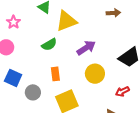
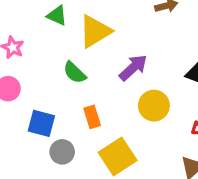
green semicircle: (49, 45) -> (75, 73), turned 84
blue square: (13, 78) -> (41, 123), moved

